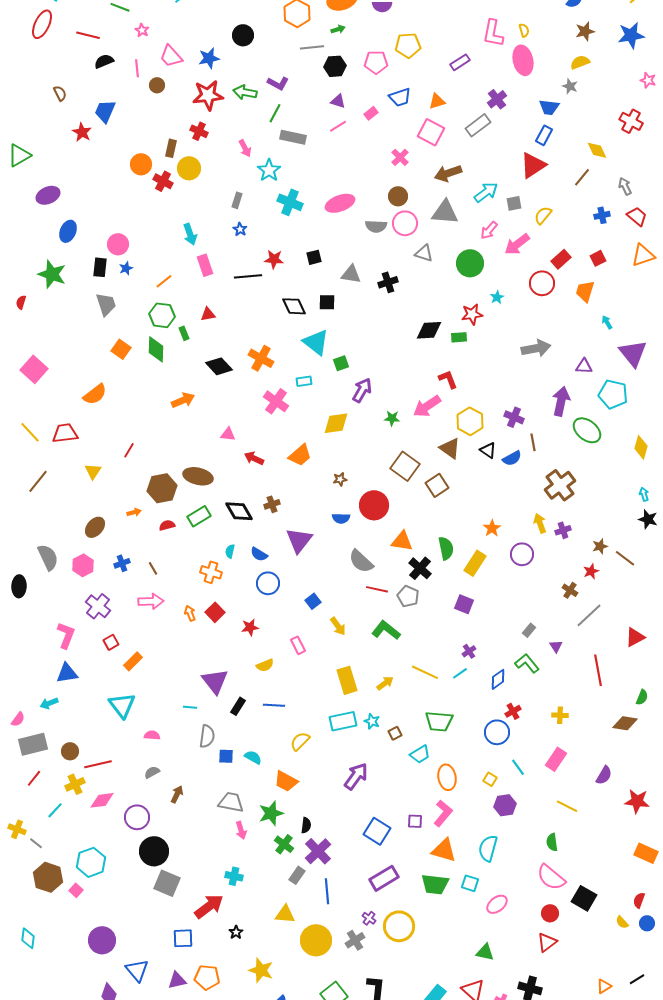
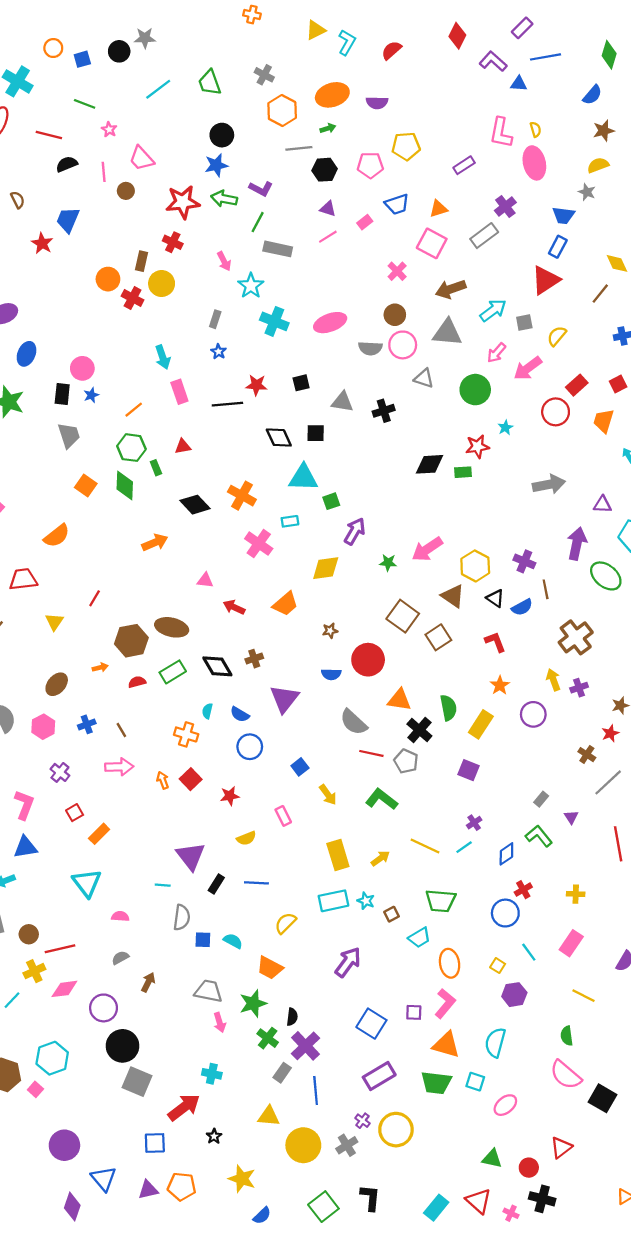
blue star: (209, 58) -> (216, 165), moved
cyan triangle: (316, 342) -> (303, 478), turned -36
red L-shape: (448, 379) -> (495, 642), moved
purple cross: (98, 606) -> (60, 772), size x0.7
red circle: (550, 913) -> (529, 1168), moved

